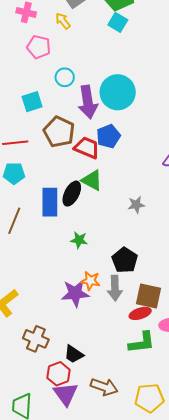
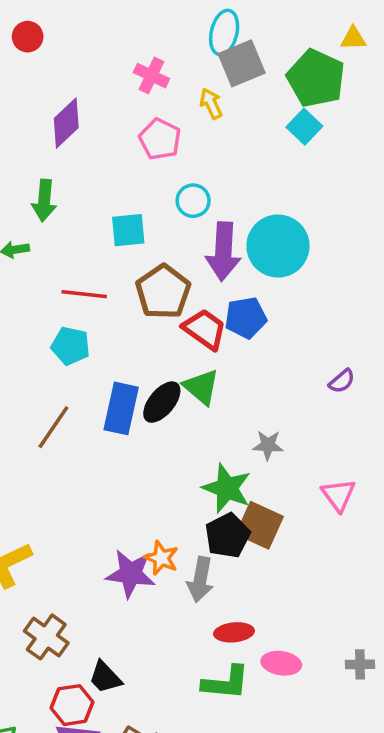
green star: (79, 240) -> (227, 488), moved, size x1.6
brown square: (149, 296) -> (260, 525), moved

